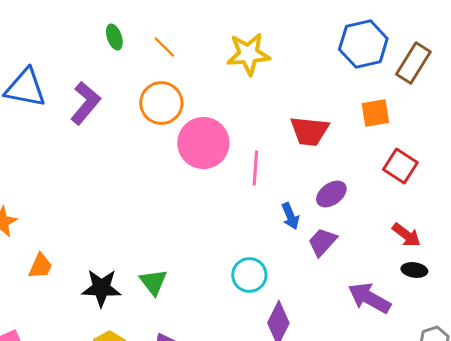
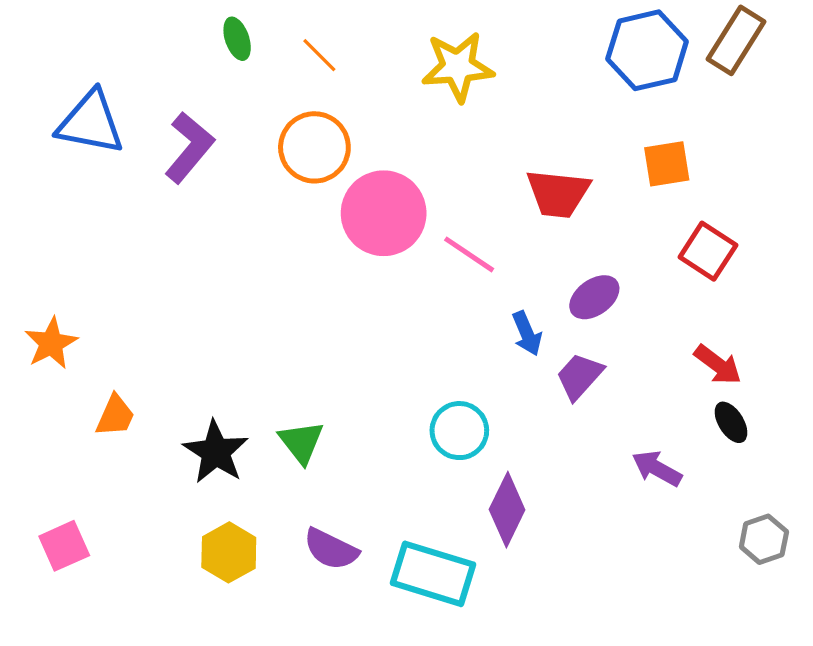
brown rectangle: (413, 63) -> (736, 40), moved
pink line: (255, 168) -> (469, 254), turned -60
black ellipse: (414, 270) -> (731, 422), turned 50
black star: (101, 288) -> (216, 452), turned 30
purple arrow: (369, 298) -> (657, 468), size x0.7

